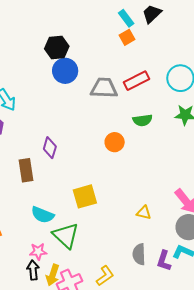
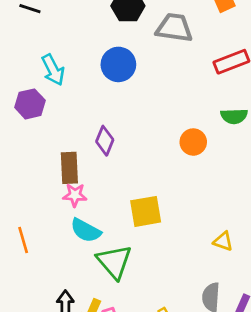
blue circle: (65, 71) -> (118, 64), moved
gray trapezoid: (104, 88) -> (174, 28), moved
pink star: (38, 251) -> (75, 195), moved

